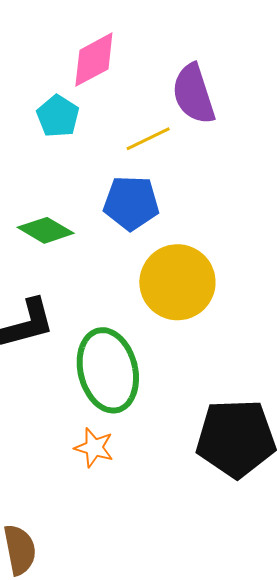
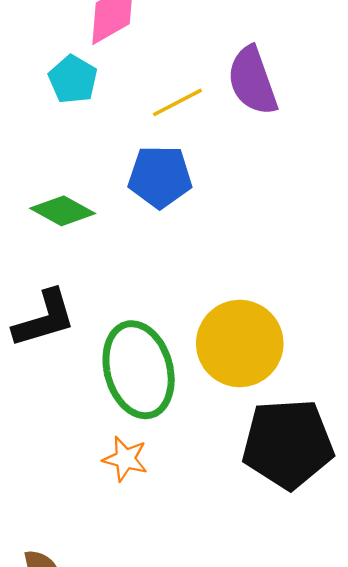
purple semicircle: (194, 94) -> (252, 81), moved
yellow circle: (177, 282) -> (240, 343), moved

